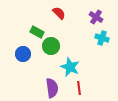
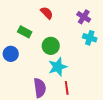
green circle: (51, 46) -> (51, 46), moved
cyan star: (70, 67) -> (58, 67), turned 30

